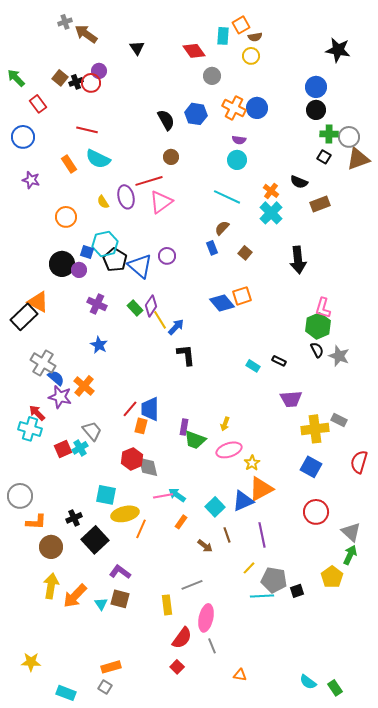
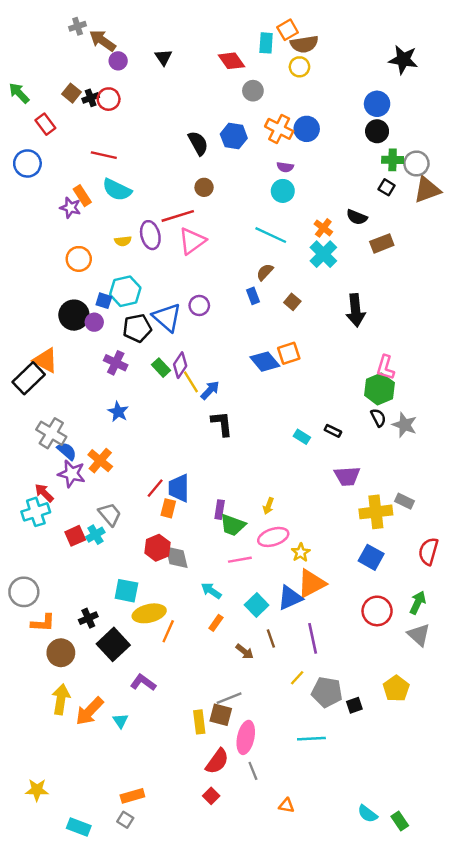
brown semicircle: (255, 37) -> (304, 44), size x1.6
purple circle: (99, 71) -> (118, 61), moved
purple star: (31, 180) -> (70, 208), moved
yellow semicircle: (103, 202) -> (123, 241), turned -64
black pentagon: (115, 260) -> (137, 328), moved, turned 30
cyan cross: (30, 429) -> (36, 512), turned -35
pink line: (163, 496) -> (240, 560), moved
green arrow: (350, 555) -> (418, 603), moved
cyan line: (262, 596) -> (311, 739), moved
brown square: (120, 599) -> (221, 715), moved

